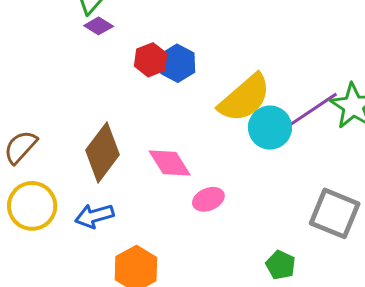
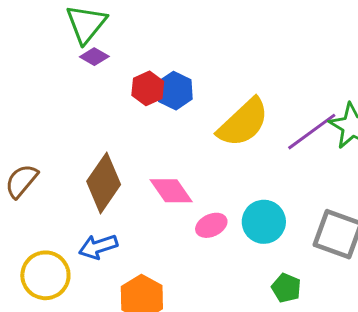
cyan circle: (270, 128) -> (264, 222), moved
yellow circle: (32, 206) -> (45, 275), moved

